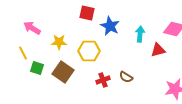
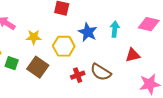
blue star: (110, 26) -> (88, 32), moved
red triangle: (158, 50) -> (133, 55), moved
brown semicircle: (126, 77) -> (101, 72), size x1.5

